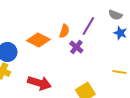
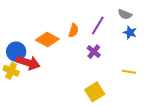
purple cross: (76, 47) -> (94, 52), moved
red arrow: (39, 83) -> (28, 63), moved

